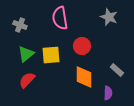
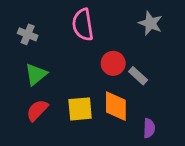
yellow square: (51, 55) -> (80, 109), moved
gray rectangle: (117, 70) -> (138, 76), moved

